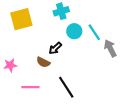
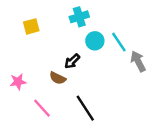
yellow square: (21, 19) -> (31, 26), size x0.6
pink line: (30, 87) -> (42, 108), turned 48

